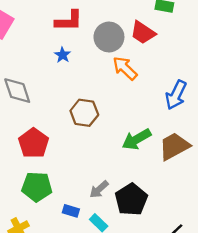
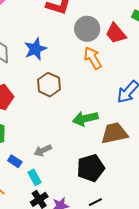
blue star: (63, 55) -> (35, 49), moved, size x1.6
black pentagon: (131, 199) -> (91, 168), moved

